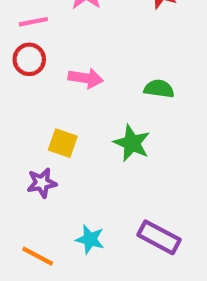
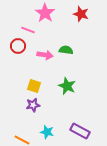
pink line: (33, 22) -> (28, 30), moved, turned 32
green semicircle: (159, 89) -> (66, 50), moved
purple star: (42, 183) -> (33, 105), moved

